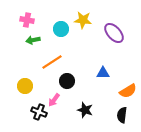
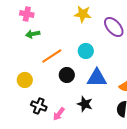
cyan circle: (61, 29) -> (86, 51), moved
blue triangle: (103, 73) -> (97, 78), moved, size x1.5
pink arrow: (54, 100) -> (59, 114), moved

